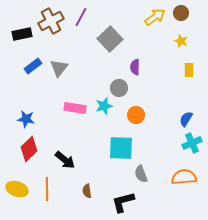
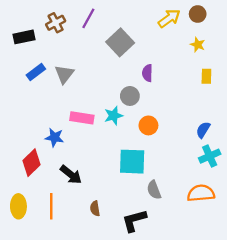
brown cross: (51, 21) -> (56, 23), size x0.7
blue star: (26, 119) -> (54, 137), moved
yellow ellipse: (17, 189) -> (18, 206), turned 70

